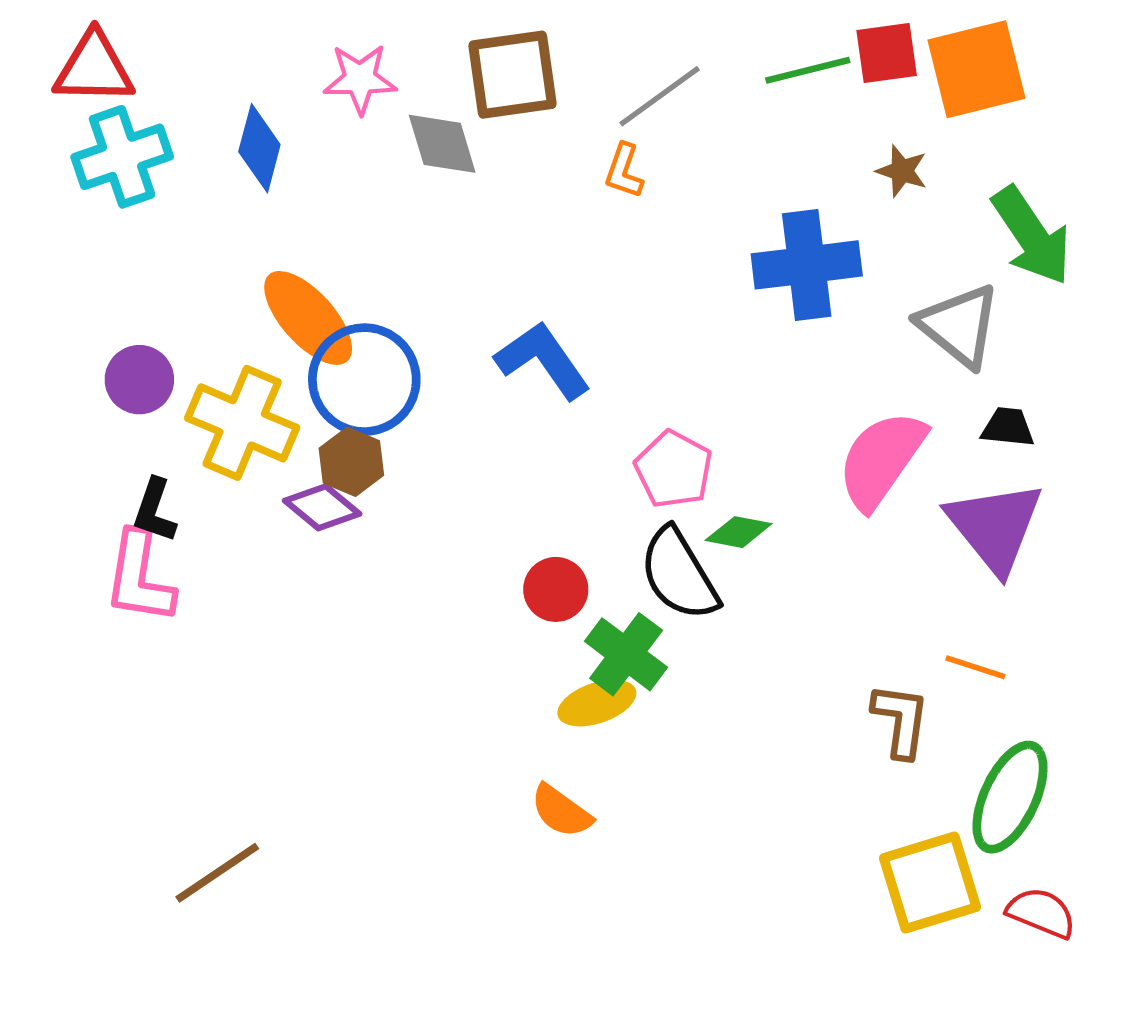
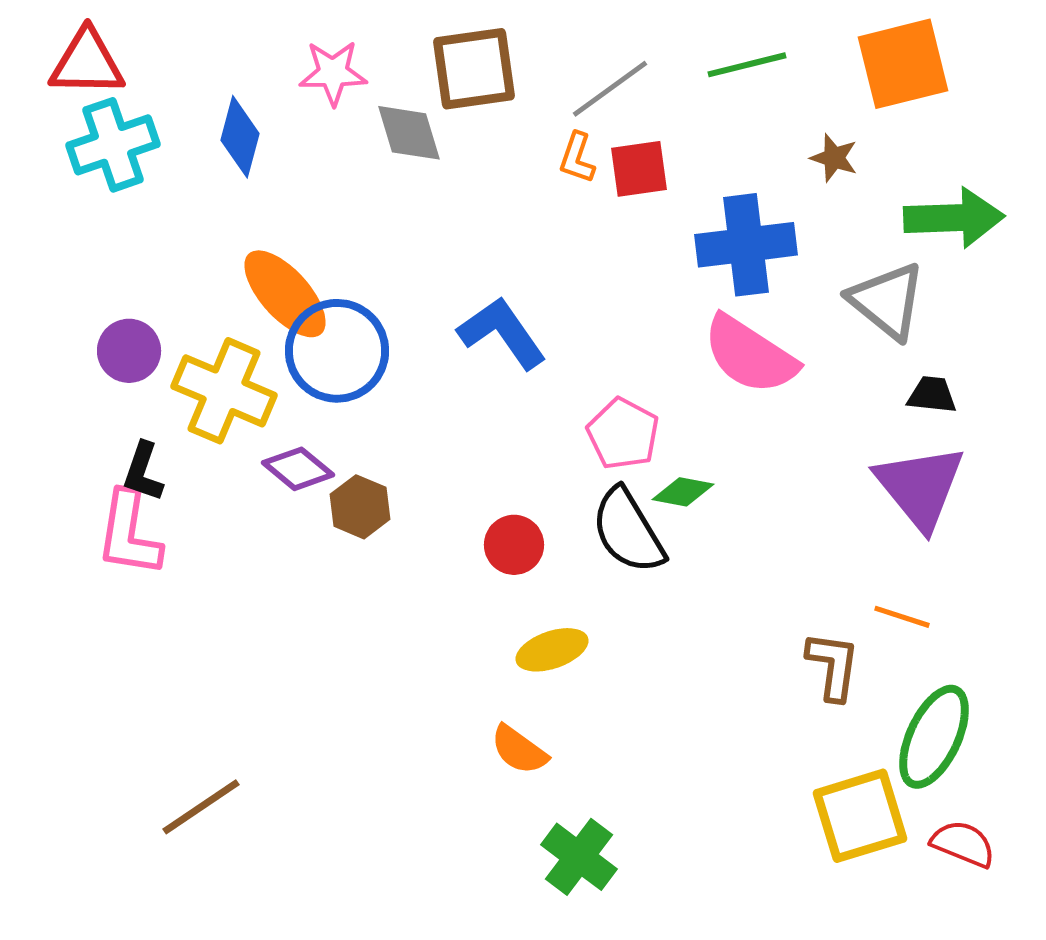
red square: (887, 53) -> (639, 169), moved
green arrow: (1032, 236) -> (954, 218), turned -58
pink semicircle: (881, 460) -> (750, 355), moved, turned -92
brown hexagon: (351, 462) -> (360, 507), moved
green cross: (626, 654) -> (579, 857), moved

